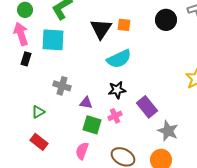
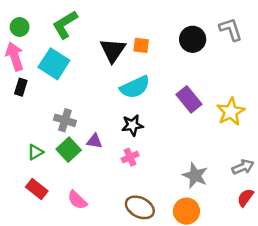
cyan square: (53, 40) -> (54, 64), turned 30
purple rectangle: (147, 107) -> (189, 99), moved
green square: (92, 125) -> (69, 150), moved, turned 30
pink semicircle: (82, 151) -> (77, 200), moved, turned -66

